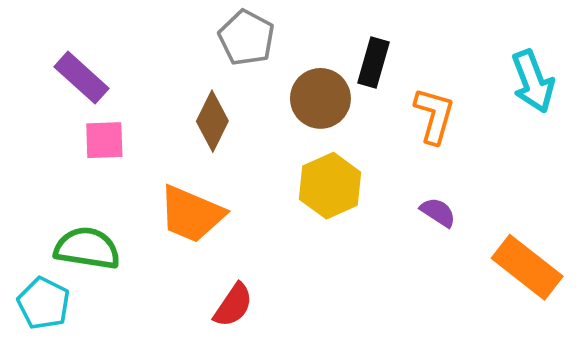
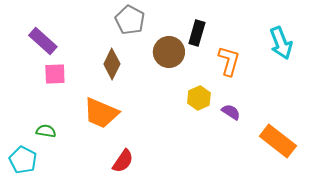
yellow hexagon: (330, 186) -> (199, 98), moved, size x0.7
green semicircle: (87, 248) -> (46, 131), size x0.6

